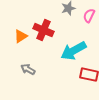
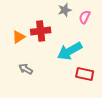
red cross: (43, 30) -> (41, 31), turned -30

